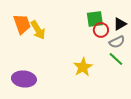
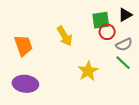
orange trapezoid: (22, 24) -> (23, 46), moved
black triangle: (120, 24) -> (125, 15), moved
yellow arrow: (38, 30) -> (65, 36), moved

